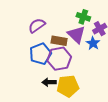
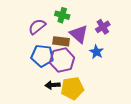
green cross: (83, 17) -> (62, 15), moved
blue star: (93, 43) -> (96, 52), moved
blue pentagon: (40, 54) -> (42, 56), turned 30

